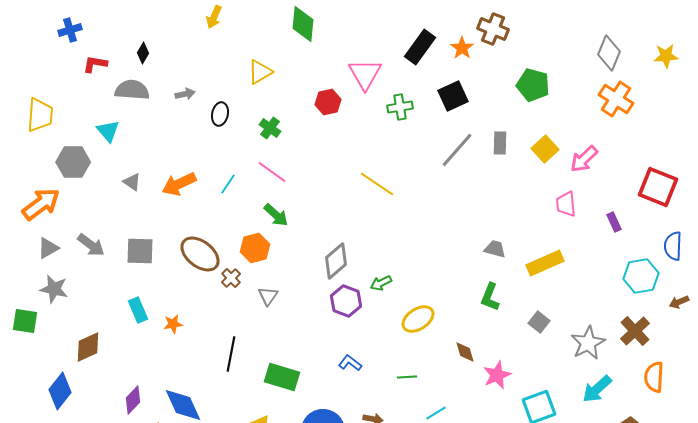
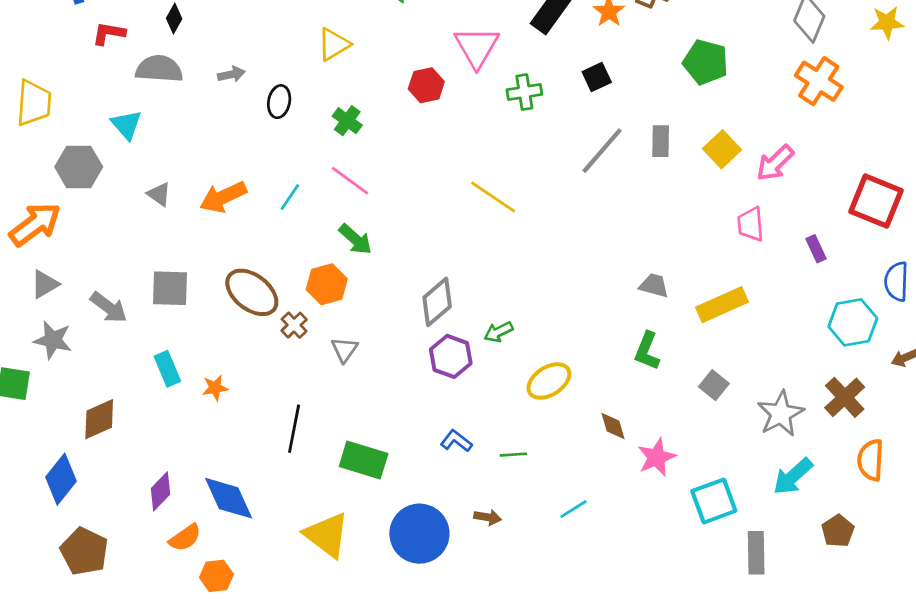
black square: (453, 96) -> (597, 77), size x0.7
gray arrow: (91, 245) -> (109, 307), moved
green line: (407, 377) -> (513, 455), moved

